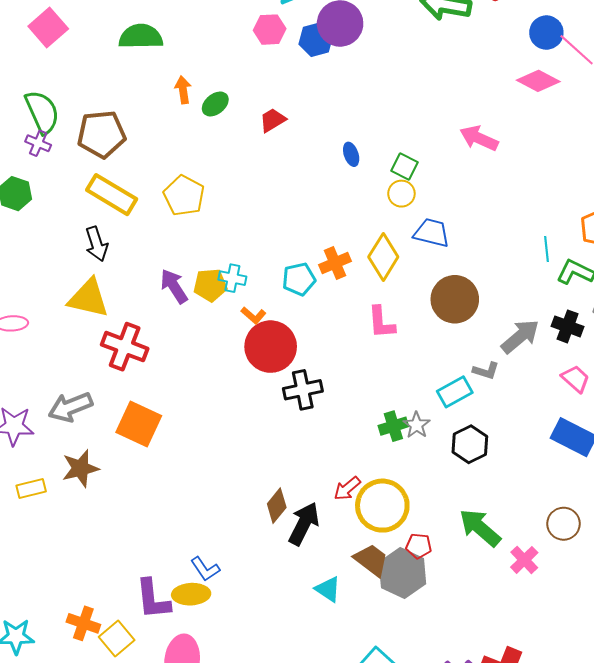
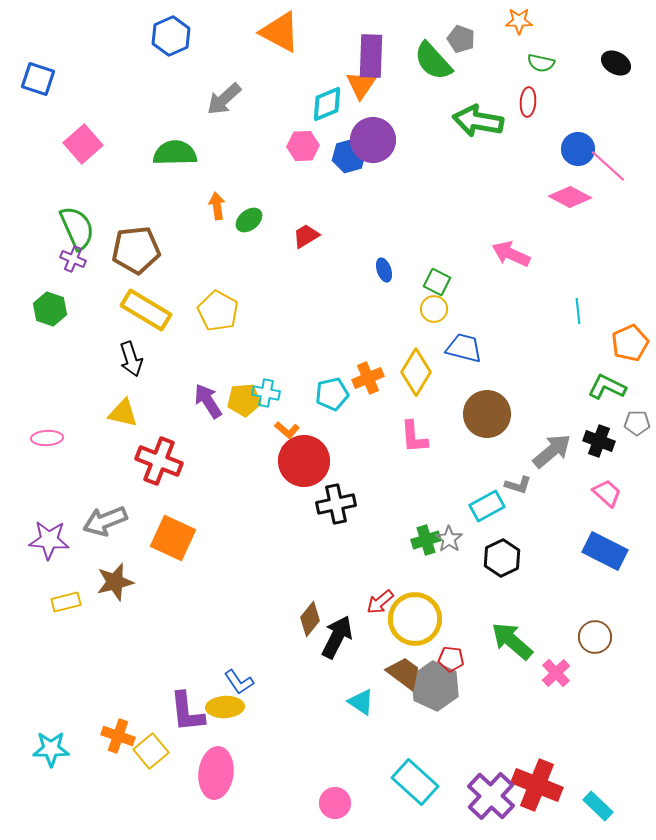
cyan line: (546, 249) -> (578, 311), moved
yellow triangle: (88, 298) -> (123, 413), size x0.7

